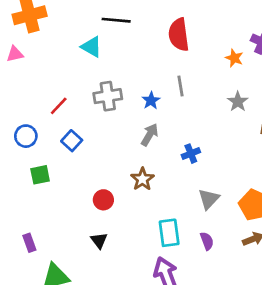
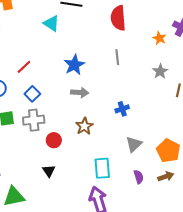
gray cross: (108, 96) -> (34, 120), moved
blue star: (151, 101) -> (74, 65), moved, size x1.5
gray arrow: (150, 135) -> (80, 93), moved, turned 60
purple semicircle: (207, 241) -> (139, 177), moved

